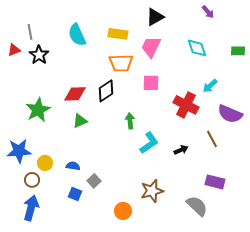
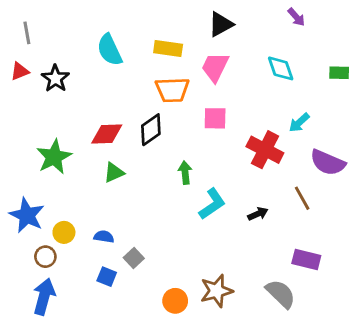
gray line: (30, 32) -> (27, 33), moved
blue star: (19, 151) -> (27, 215), turned 30
brown star: (152, 191) -> (216, 291), moved

